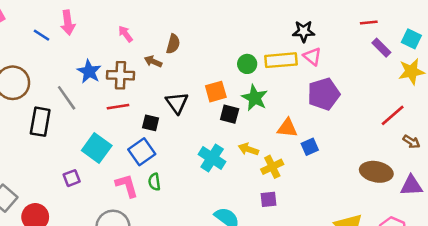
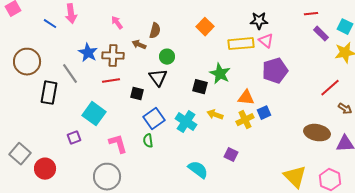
green circle: (247, 64) -> (167, 57), moved
orange square: (216, 92) -> (205, 27), moved, turned -30
blue square: (142, 152) -> (154, 119), moved
yellow cross: (272, 167) -> (245, 120), moved
green semicircle: (154, 182) -> (148, 141), moved
purple square: (268, 199) -> (231, 155), turned 32

